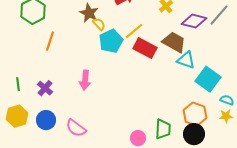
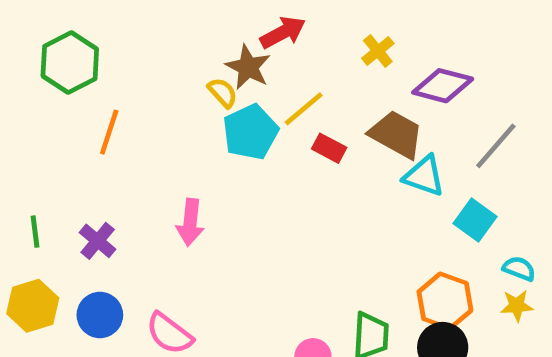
brown star: (89, 13) -> (248, 67), moved
gray line: (219, 15) -> (496, 146), moved
red rectangle: (145, 48) -> (329, 148), size x0.6
cyan square: (208, 79) -> (475, 220), size x0.7

